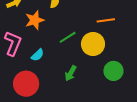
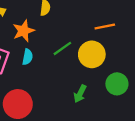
cyan semicircle: (38, 55) -> (28, 57), moved, turned -32
green arrow: (71, 73) -> (80, 94), moved

